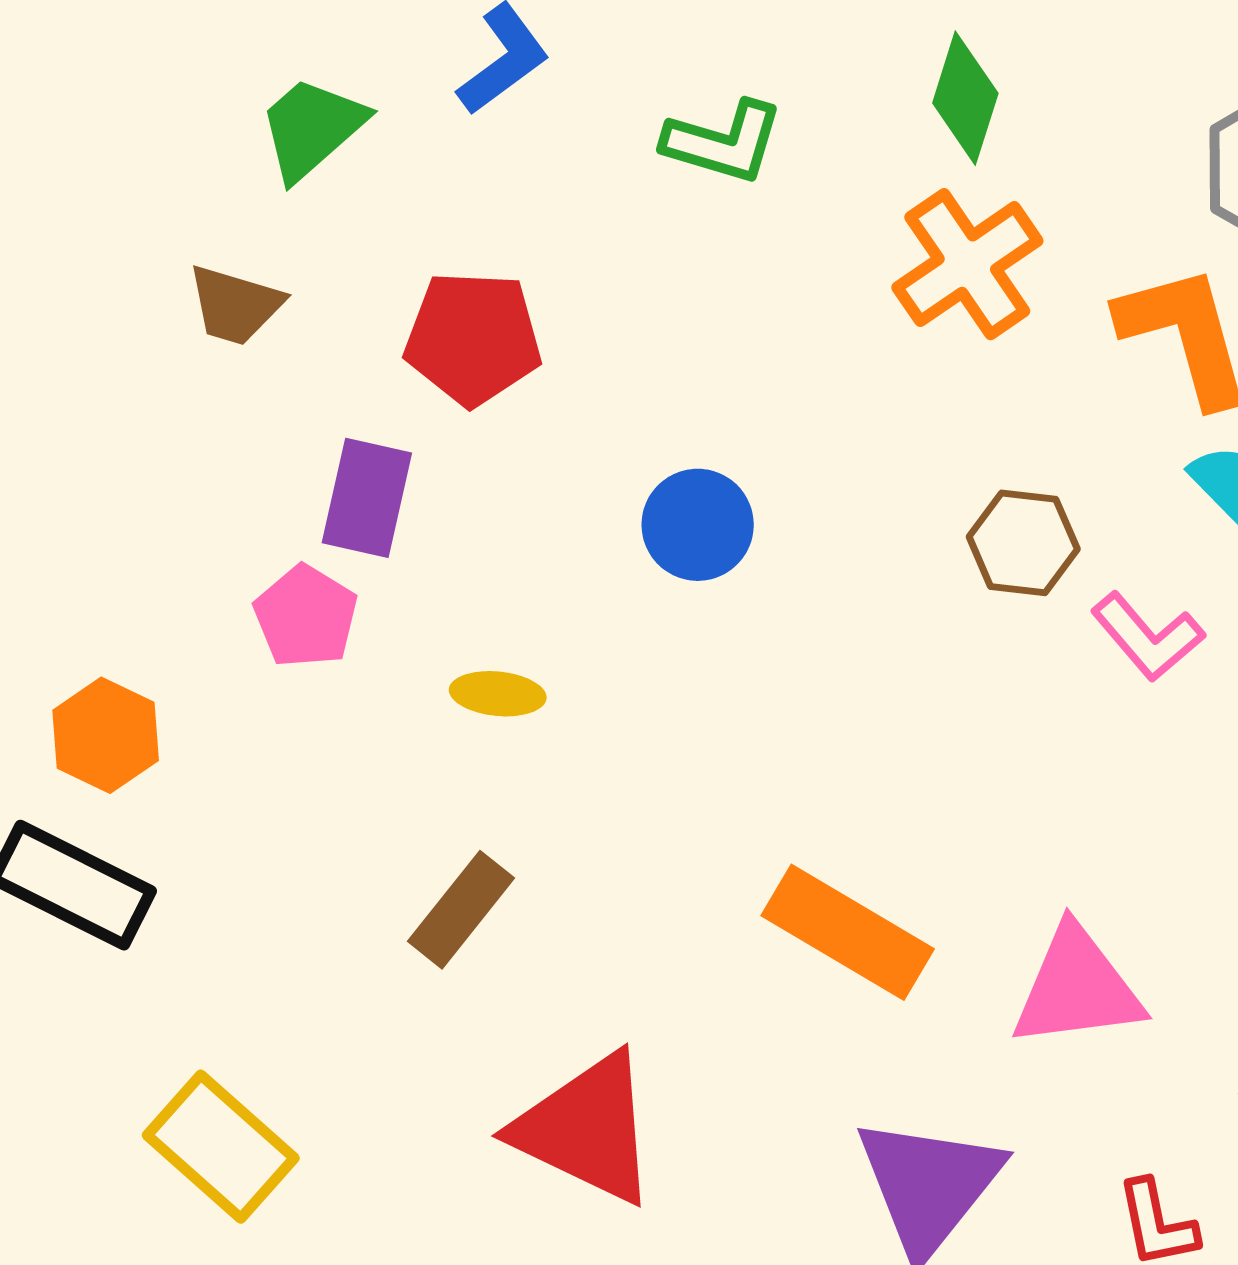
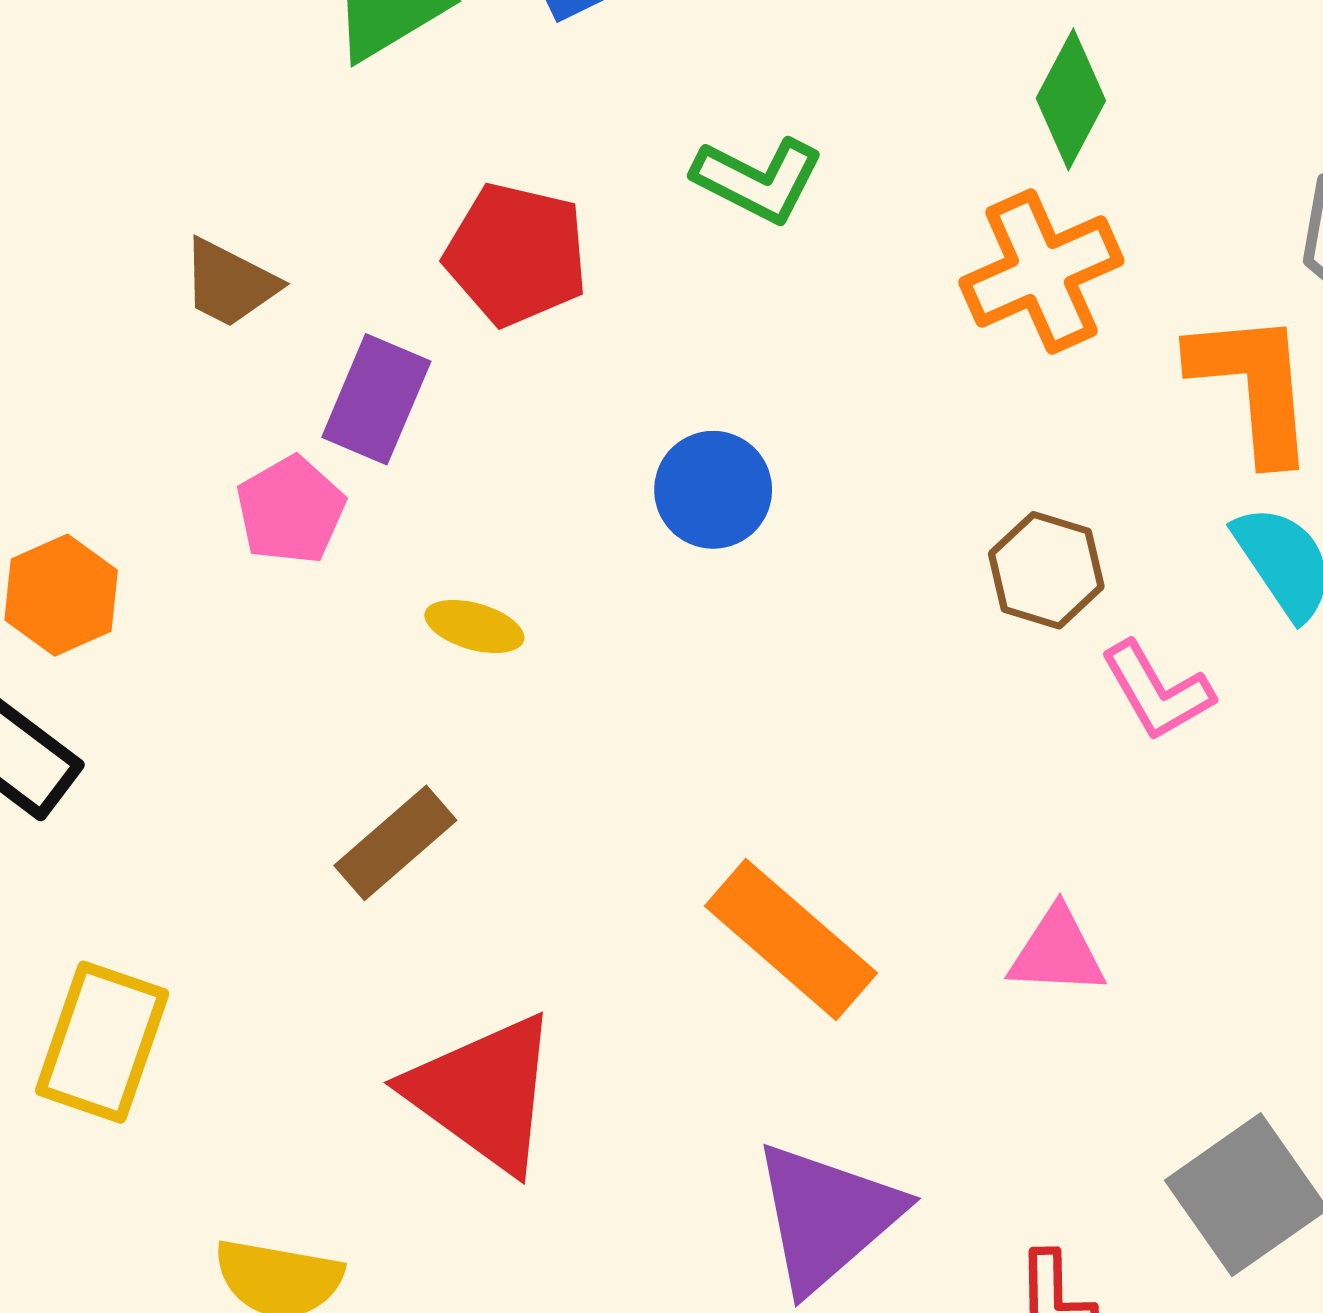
green L-shape: (723, 142) -> (758, 180), moved
brown trapezoid: (235, 305) -> (230, 283), moved
pink triangle: (1077, 988) -> (1057, 952), moved, size x0.7
yellow rectangle: (221, 1147) -> (102, 1042), turned 57

